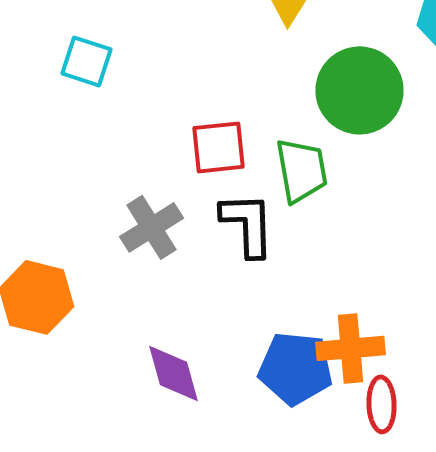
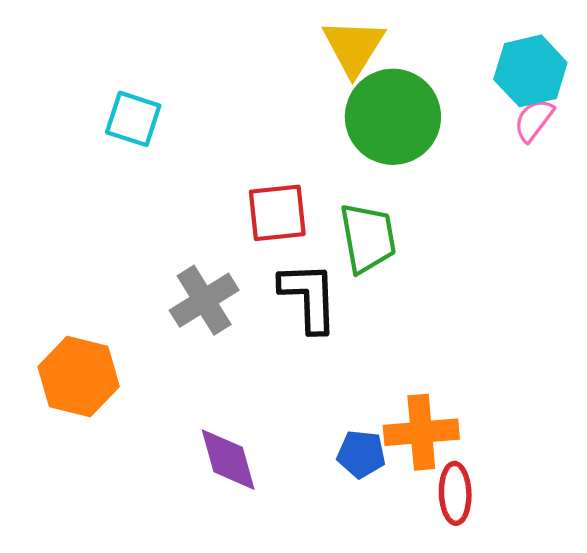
green circle: (360, 90) -> (393, 117), moved
blue pentagon: (296, 368) -> (361, 454), size x0.6

